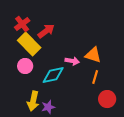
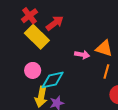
pink circle: (25, 66) -> (33, 70), moved
cyan diamond: (53, 75) -> (53, 80), moved

